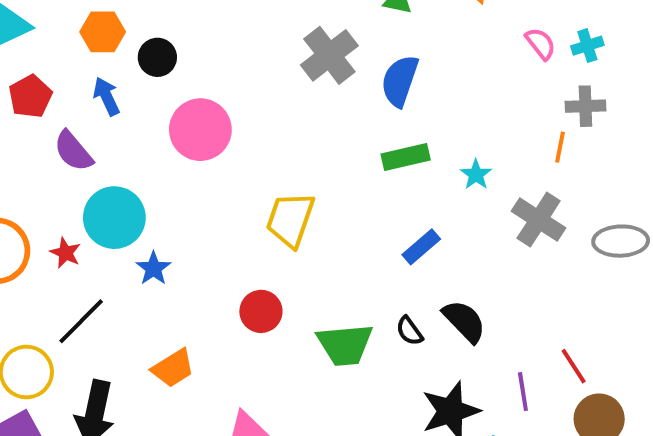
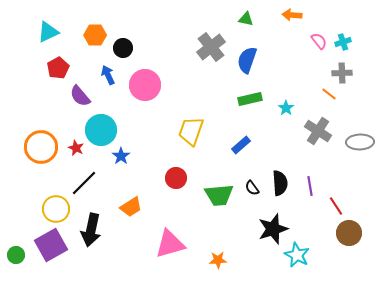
blue arrow: (107, 96) -> (108, 75), moved
orange line: (560, 147) -> (329, 94), turned -63
blue rectangle: (421, 247) -> (241, 145), moved
black semicircle: (464, 321) -> (280, 183), turned 40
purple line: (523, 392) -> (310, 186), moved

